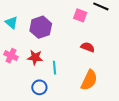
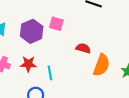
pink square: (80, 15) -> (56, 24), moved
orange semicircle: (89, 80) -> (102, 65), moved

